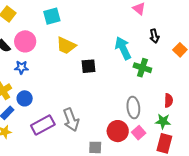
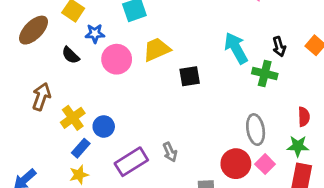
black arrow: (154, 36) -> (279, 47), moved
pink circle: (25, 41) -> (117, 59), moved
yellow trapezoid: (66, 46) -> (157, 49), turned 135
blue star: (21, 67) -> (95, 34), moved
gray arrow: (71, 120) -> (170, 152), size x0.6

